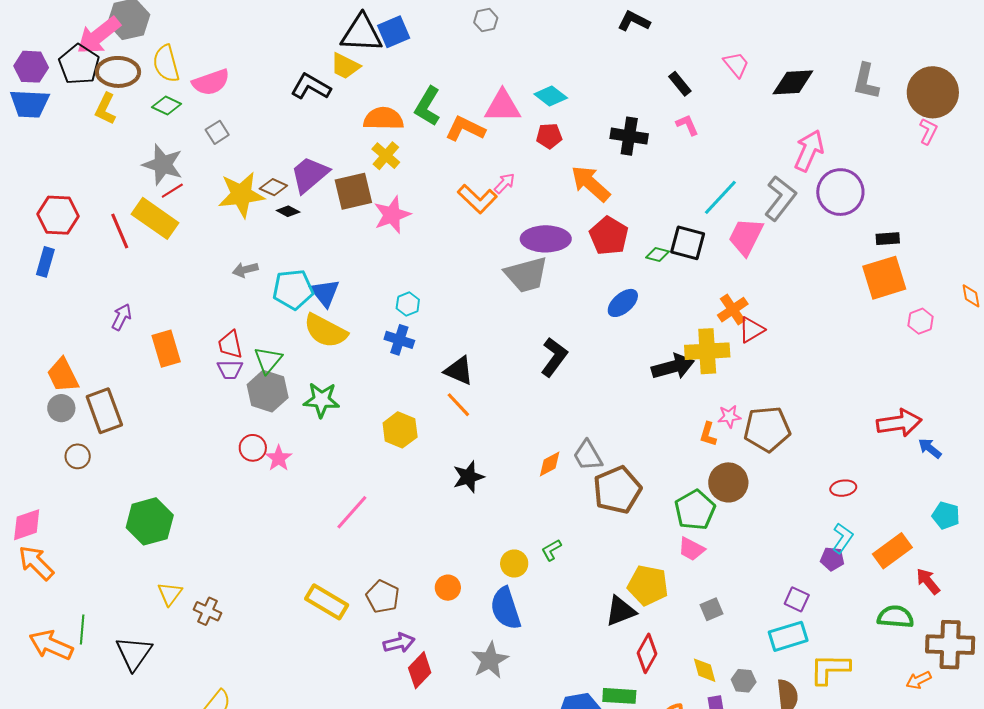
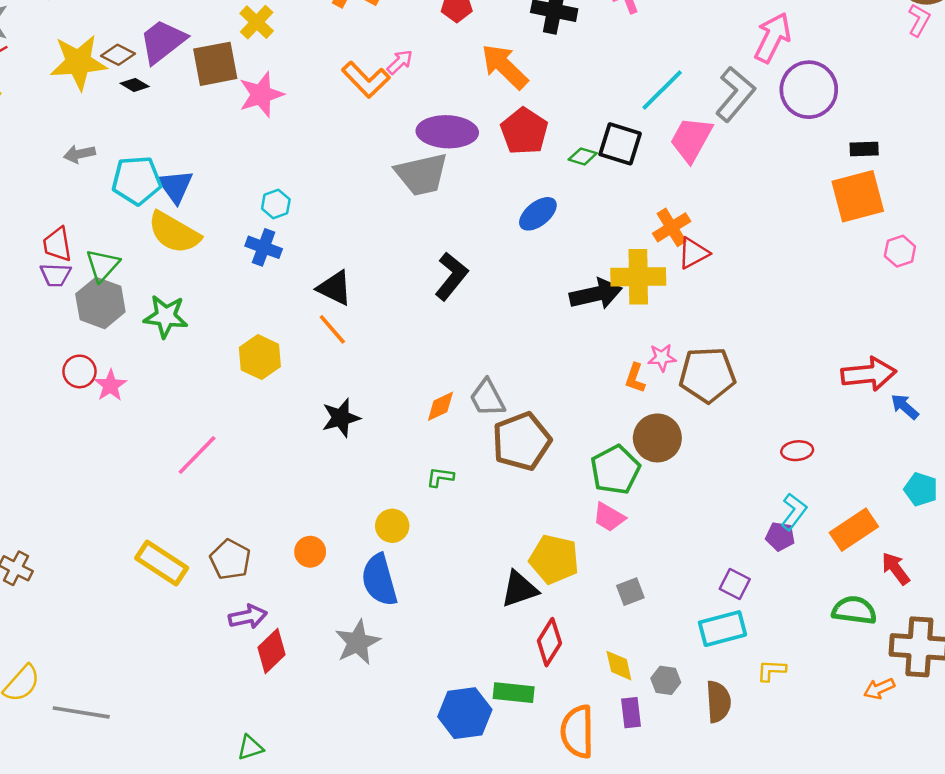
green L-shape: (551, 550) -> (440, 477), moved, turned 35
yellow L-shape: (830, 669) -> (771, 670), size x0.6

